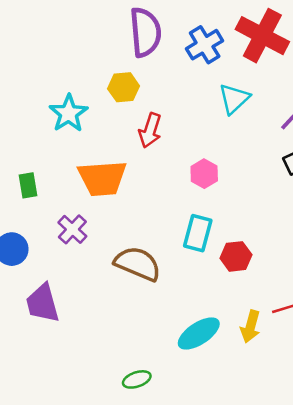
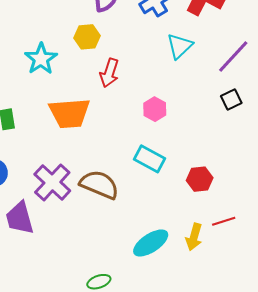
purple cross: (72, 229) -> (52, 182), moved, size x1.5
cyan rectangle: (198, 233) -> (149, 159), turned -76
red hexagon: (236, 256) -> (200, 179), moved

